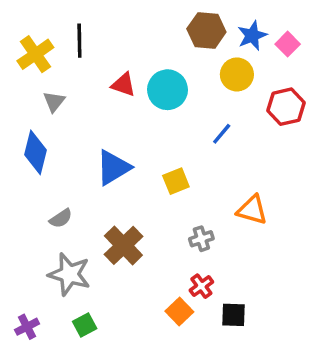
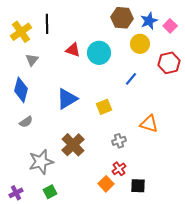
gray semicircle: (61, 218) -> (26, 122), moved
gray star: (69, 274) -> (41, 162), turned -30

